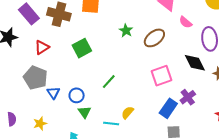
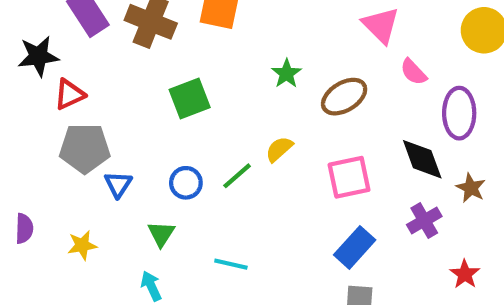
red triangle: (42, 47) -> (69, 94), moved
gray pentagon: (35, 78) -> (85, 148), turned -30
blue circle: (77, 95) -> (186, 183), moved
purple cross: (188, 97) -> (424, 221), moved
green triangle: (84, 112) -> (161, 234), moved
yellow semicircle: (128, 113) -> (279, 149), moved

